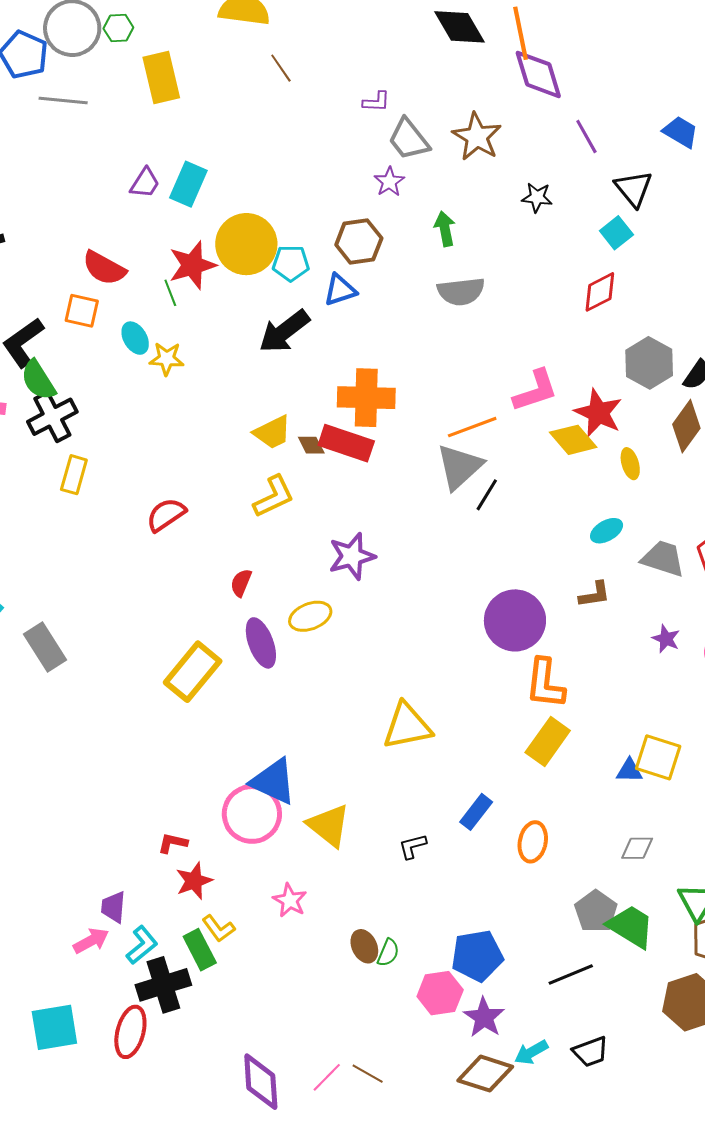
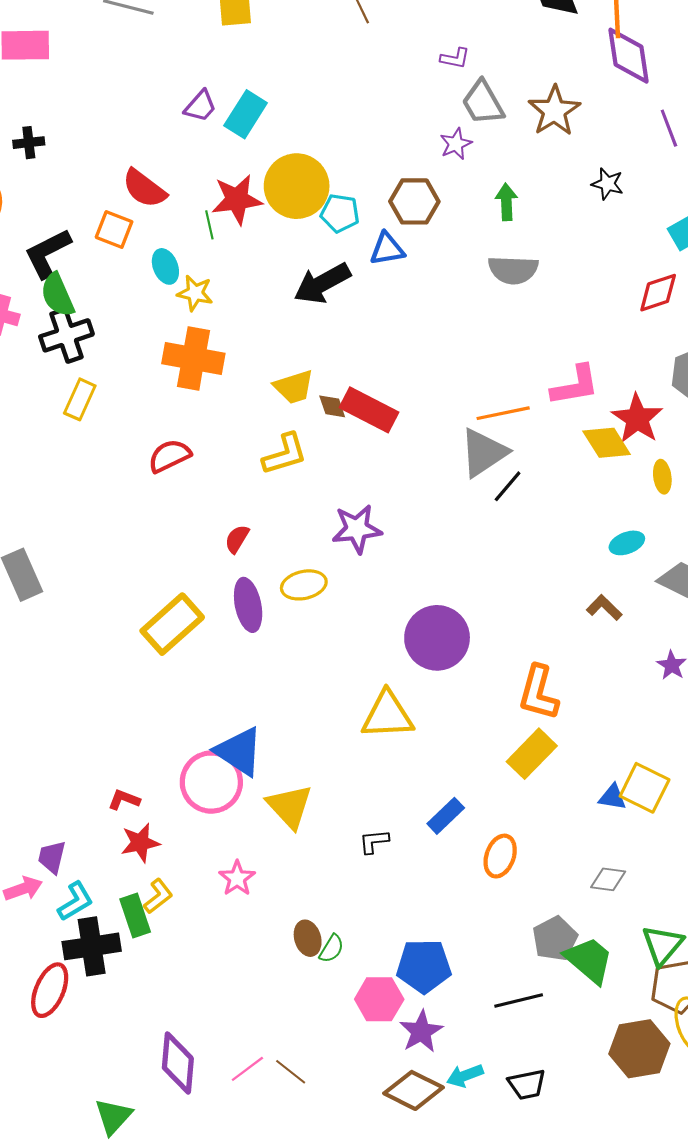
orange cross: (366, 398) -> (193, 359), moved
brown L-shape: (595, 594) -> (604, 608), turned -136
purple circle: (515, 620) -> (437, 638), moved
yellow L-shape: (218, 928) -> (158, 896), turned -100

